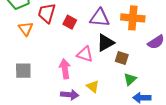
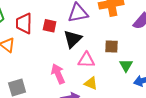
black triangle: (105, 43) -> (73, 39), moved
pink triangle: (85, 54) -> (86, 60), moved

